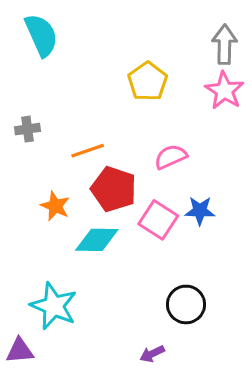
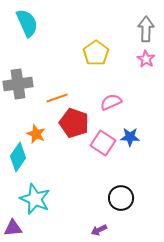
pink star: (224, 91) -> (146, 59), size x0.7
gray cross: (28, 129) -> (18, 84), size x1.8
cyan diamond: (97, 240) -> (18, 157), moved, turned -56

